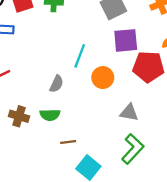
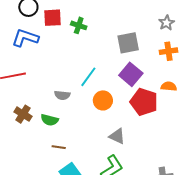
purple square: (126, 40) -> (131, 74), turned 30
gray semicircle: (57, 84) -> (62, 95), turned 56

